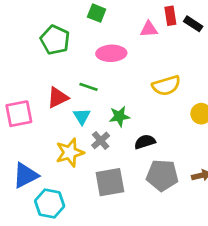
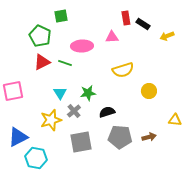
green square: (97, 13) -> (61, 16), moved, turned -32
pink triangle: (149, 29) -> (112, 37), moved
green line: (89, 87) -> (65, 63), moved
red triangle: (58, 98) -> (42, 62), moved

